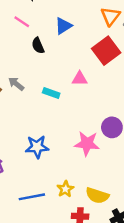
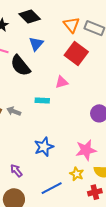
black semicircle: (38, 45) -> (20, 66), size x1.6
gray arrow: (16, 84) -> (14, 111), moved
pink star: (87, 144) -> (86, 150), moved

